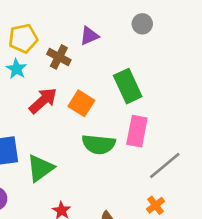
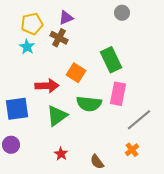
purple triangle: (89, 36) -> (66, 18), moved
red arrow: (43, 101) -> (47, 86), moved, turned 40
green triangle: (40, 168) -> (57, 116), moved

